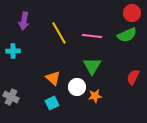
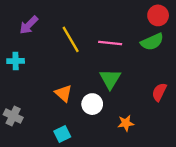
purple arrow: (24, 21) -> (29, 25), turned 36
orange star: (95, 96) -> (126, 123), moved
cyan square: (52, 103) -> (62, 134), moved

